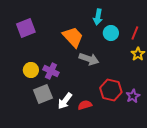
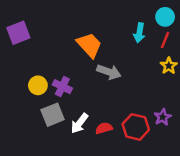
cyan arrow: (98, 17) -> (139, 33), moved
purple square: (26, 28) -> (18, 33), moved
cyan circle: (111, 33) -> (165, 17), moved
red hexagon: (111, 90) -> (136, 127), moved

